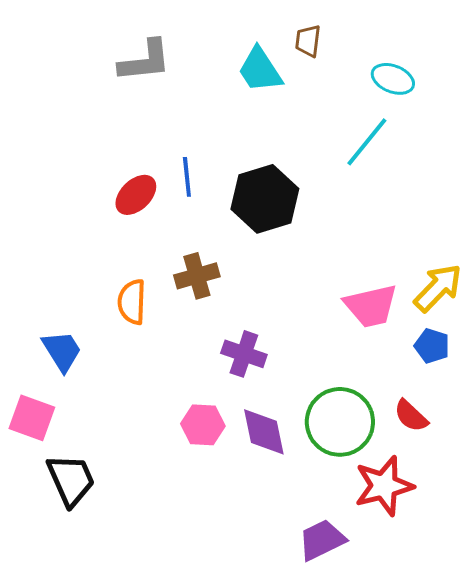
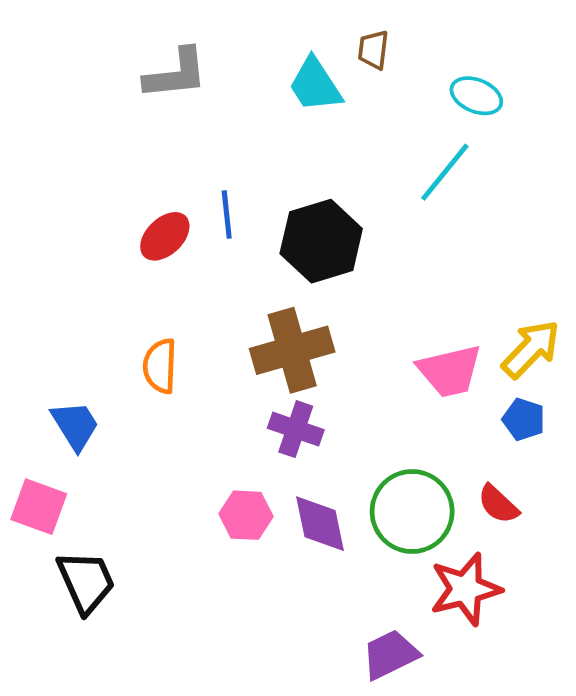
brown cross: (197, 276) -> (292, 350), moved, size x1.5

